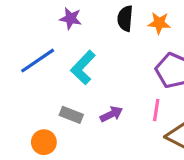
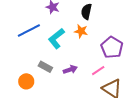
orange star: (159, 23) -> (81, 31), moved
pink line: (156, 110) -> (98, 71), turned 40

